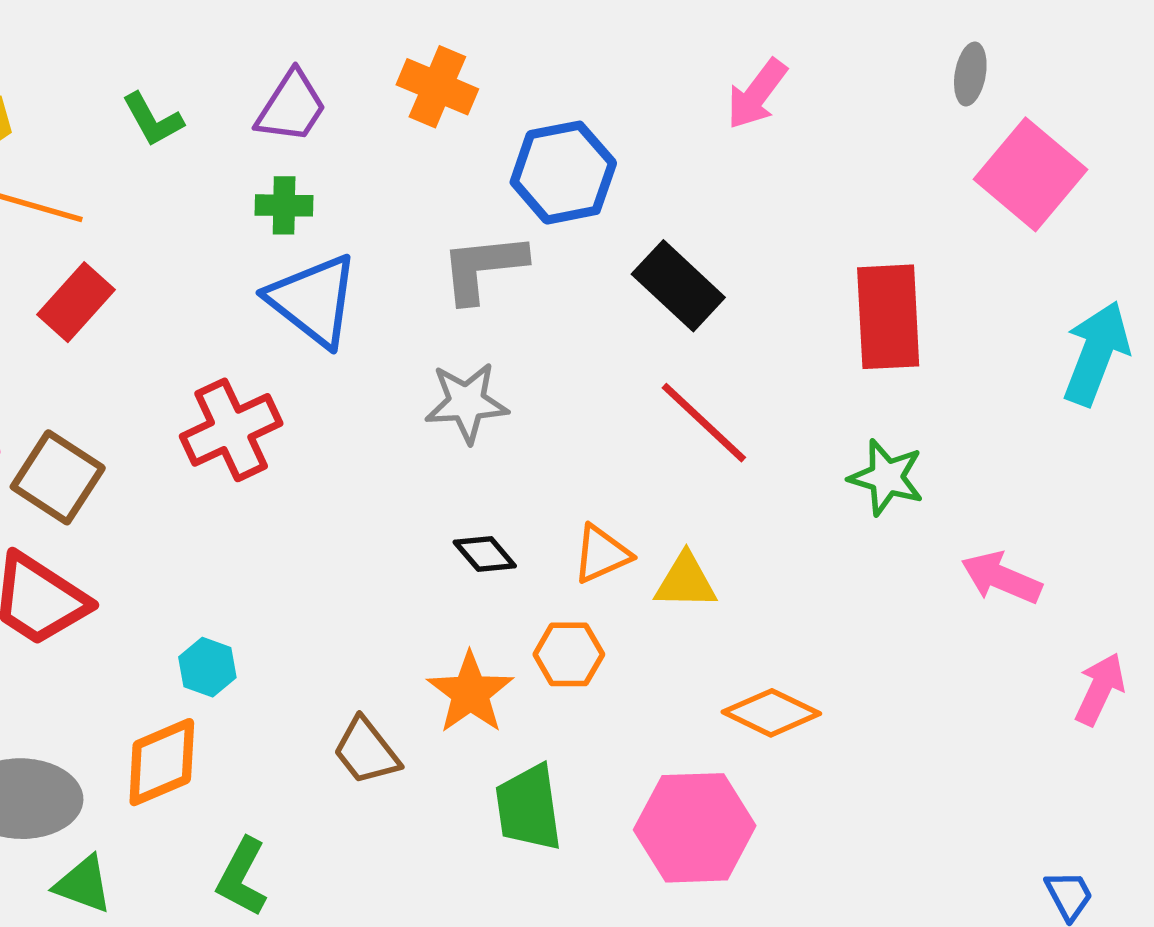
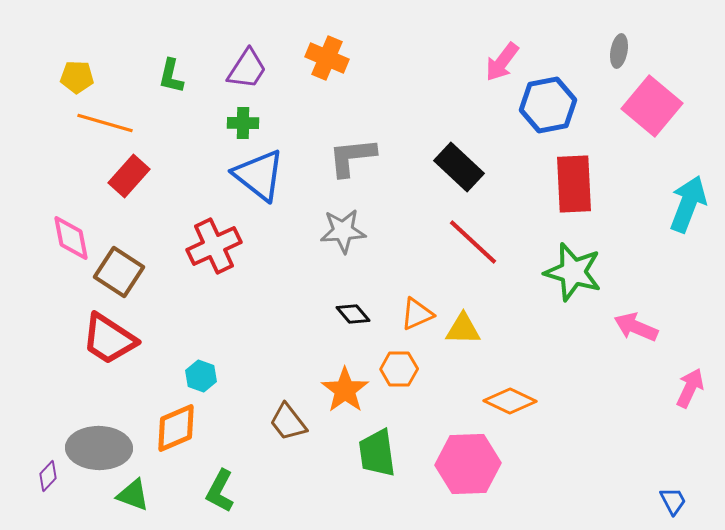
green L-shape: (153, 120) -> (171, 76), turned 42
blue hexagon: (563, 173) -> (548, 105), moved
green star: (886, 477) -> (573, 272), size x1.4

